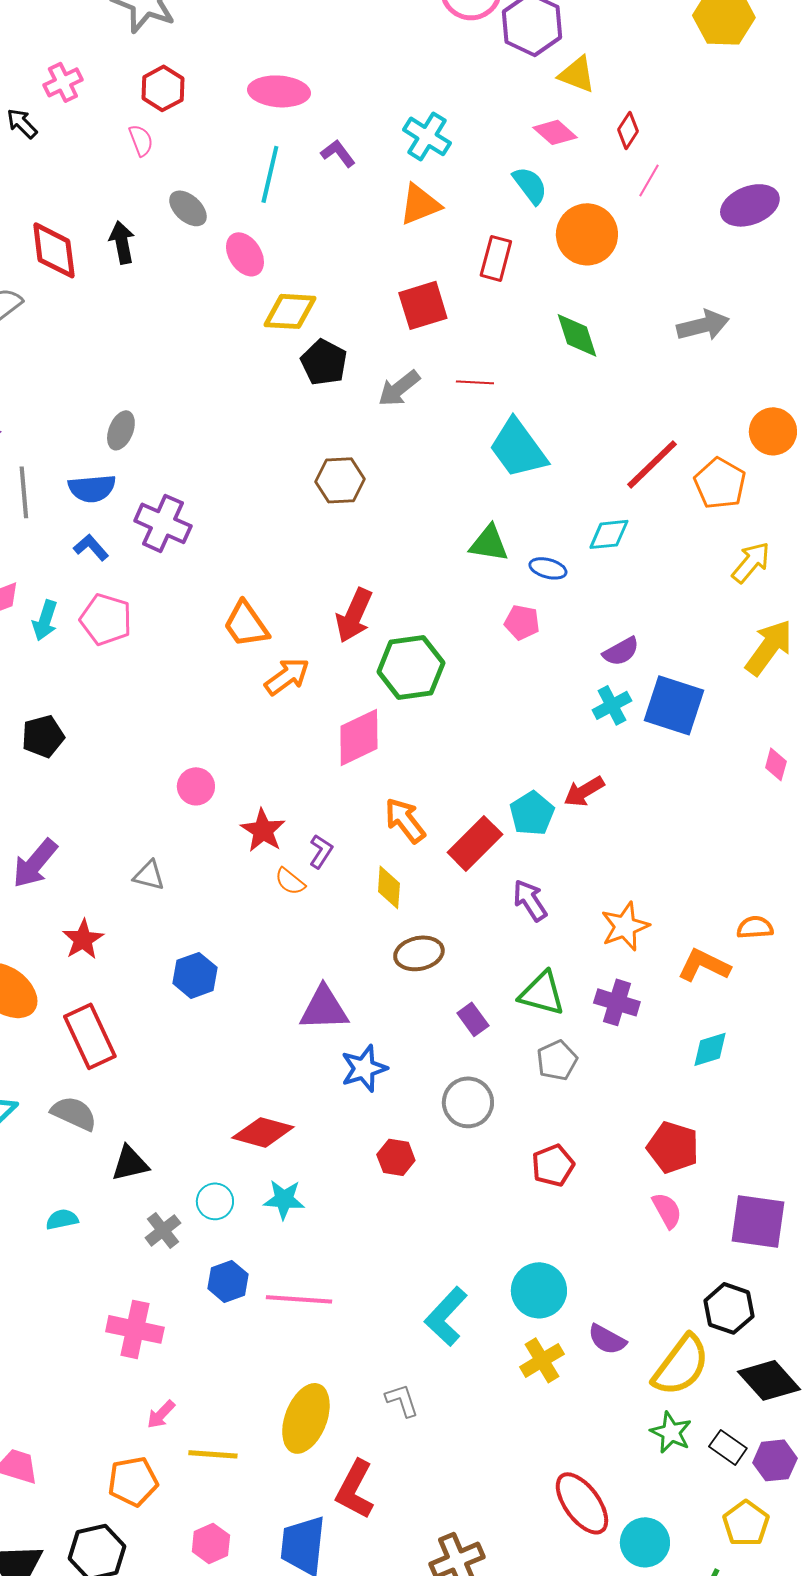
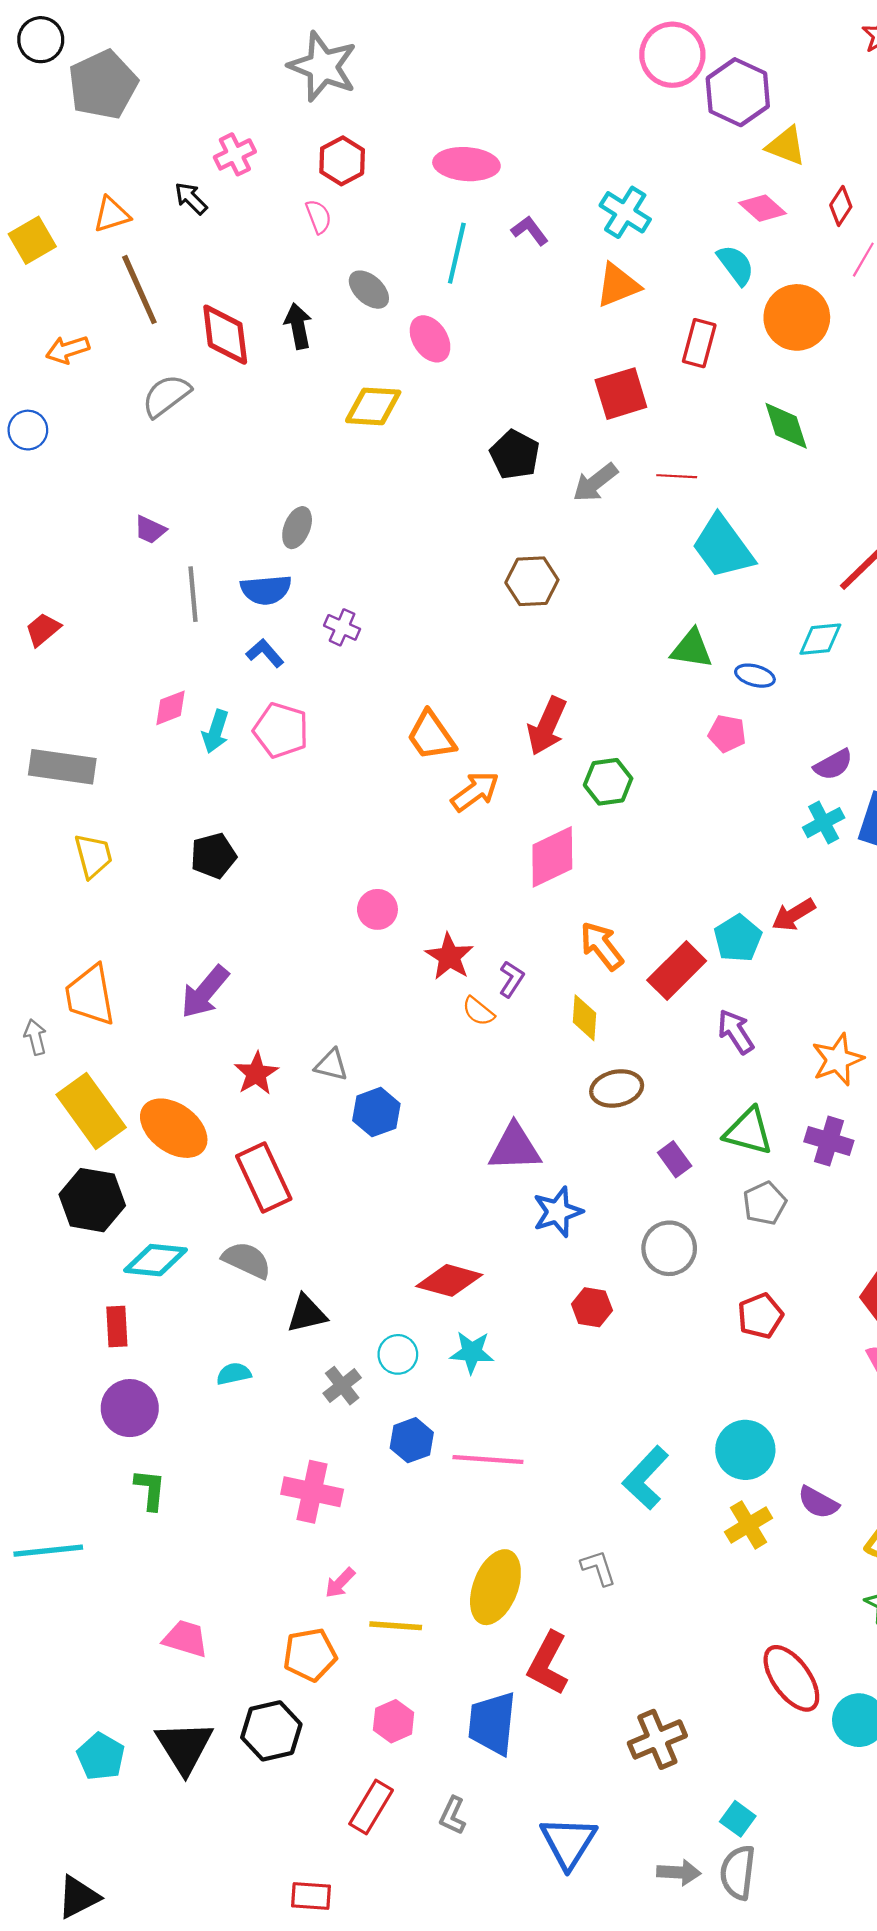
yellow diamond: (290, 311) -> (373, 406), moved
purple cross: (163, 523) -> (342, 627), size x0.6
green hexagon: (411, 667) -> (608, 782), size x0.7
gray triangle: (149, 875) -> (331, 1065), moved

